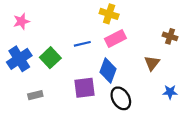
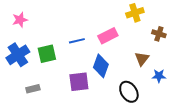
yellow cross: (109, 14) -> (135, 13), moved, turned -36
green square: (50, 58) -> (47, 54), turned 30
blue star: (170, 92) -> (159, 76), moved
black ellipse: (121, 98) -> (129, 92), moved

